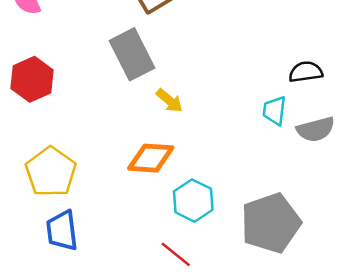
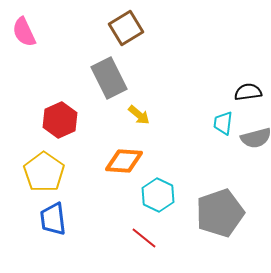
red hexagon: (32, 79) -> (60, 120), moved

